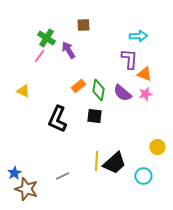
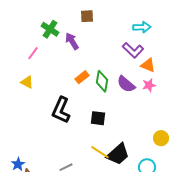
pink line: (39, 56) -> (33, 53), moved
purple L-shape: (129, 59) -> (133, 50), turned 130
black square: (94, 116) -> (98, 118), moved
yellow line: (96, 161) -> (100, 152), turned -60

